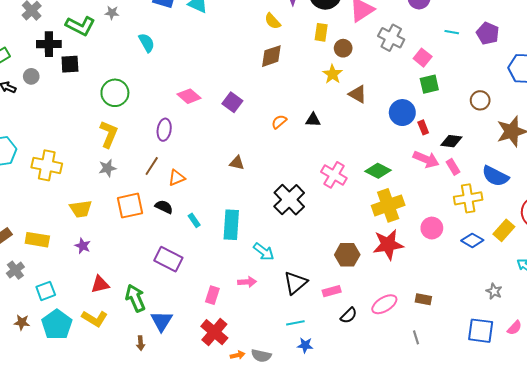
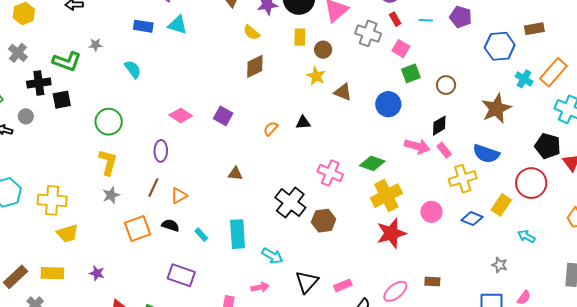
brown circle: (480, 100) -> (446, 85), moved
red rectangle: (423, 127) -> (395, 19), moved
black diamond: (451, 141) -> (439, 126), turned -30
yellow trapezoid: (81, 209) -> (67, 233), moved
brown hexagon: (347, 255) -> (324, 221), moved

